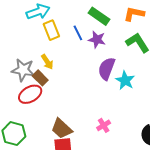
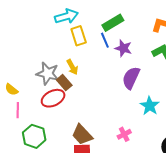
green rectangle: (99, 16) -> (113, 23), moved, turned -70
cyan star: (125, 80) -> (150, 106), moved

